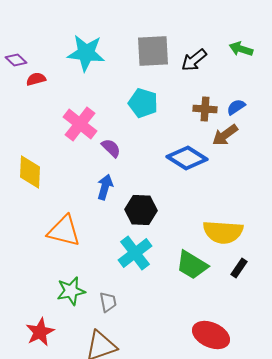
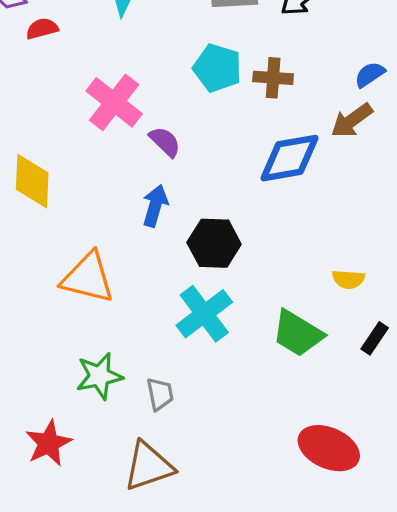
brown cross: (205, 109) -> (273, 78), moved
blue diamond: (187, 158) -> (289, 158), turned -42
yellow semicircle: (223, 232) -> (348, 279), size x0.5

